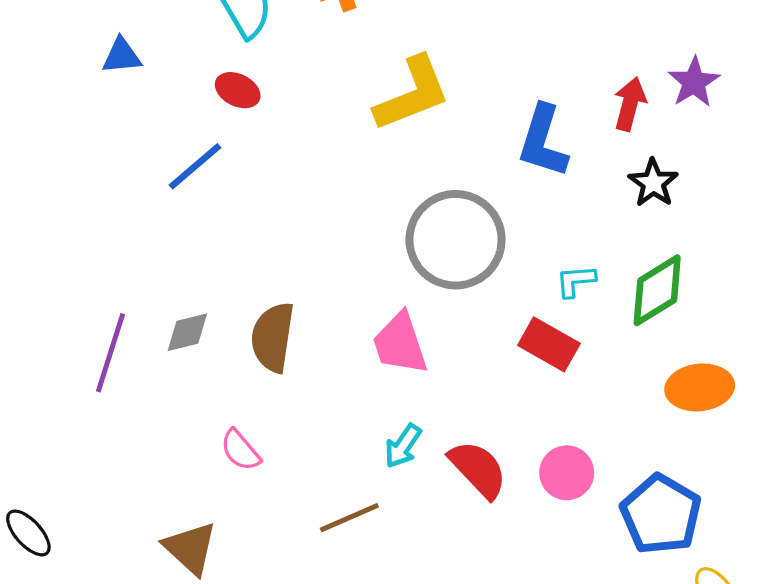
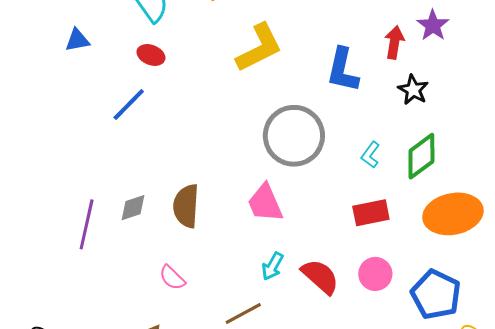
cyan L-shape: (576, 281) -> (370, 155), turned -44
red rectangle: (549, 344) -> (371, 213), moved, turned -36
orange ellipse: (700, 387) -> (453, 214), size x1.4

